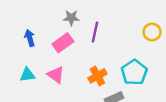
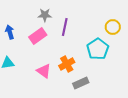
cyan pentagon: (134, 72) -> (98, 49), moved
pink triangle: (56, 75) -> (44, 71), moved

